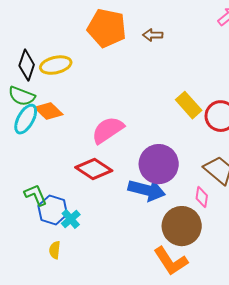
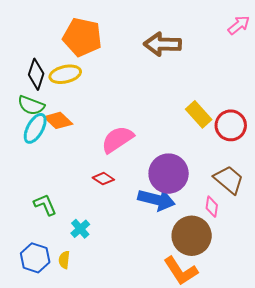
orange pentagon: (107, 28) -> (82, 37), moved
brown arrow: (153, 35) -> (163, 44), size x1.8
red diamond: (94, 169) -> (103, 179), size x0.6
blue hexagon: (53, 210) -> (35, 258), moved

